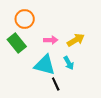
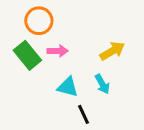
pink arrow: (51, 40) -> (58, 51), moved
cyan triangle: (45, 65) -> (68, 87), size x0.7

